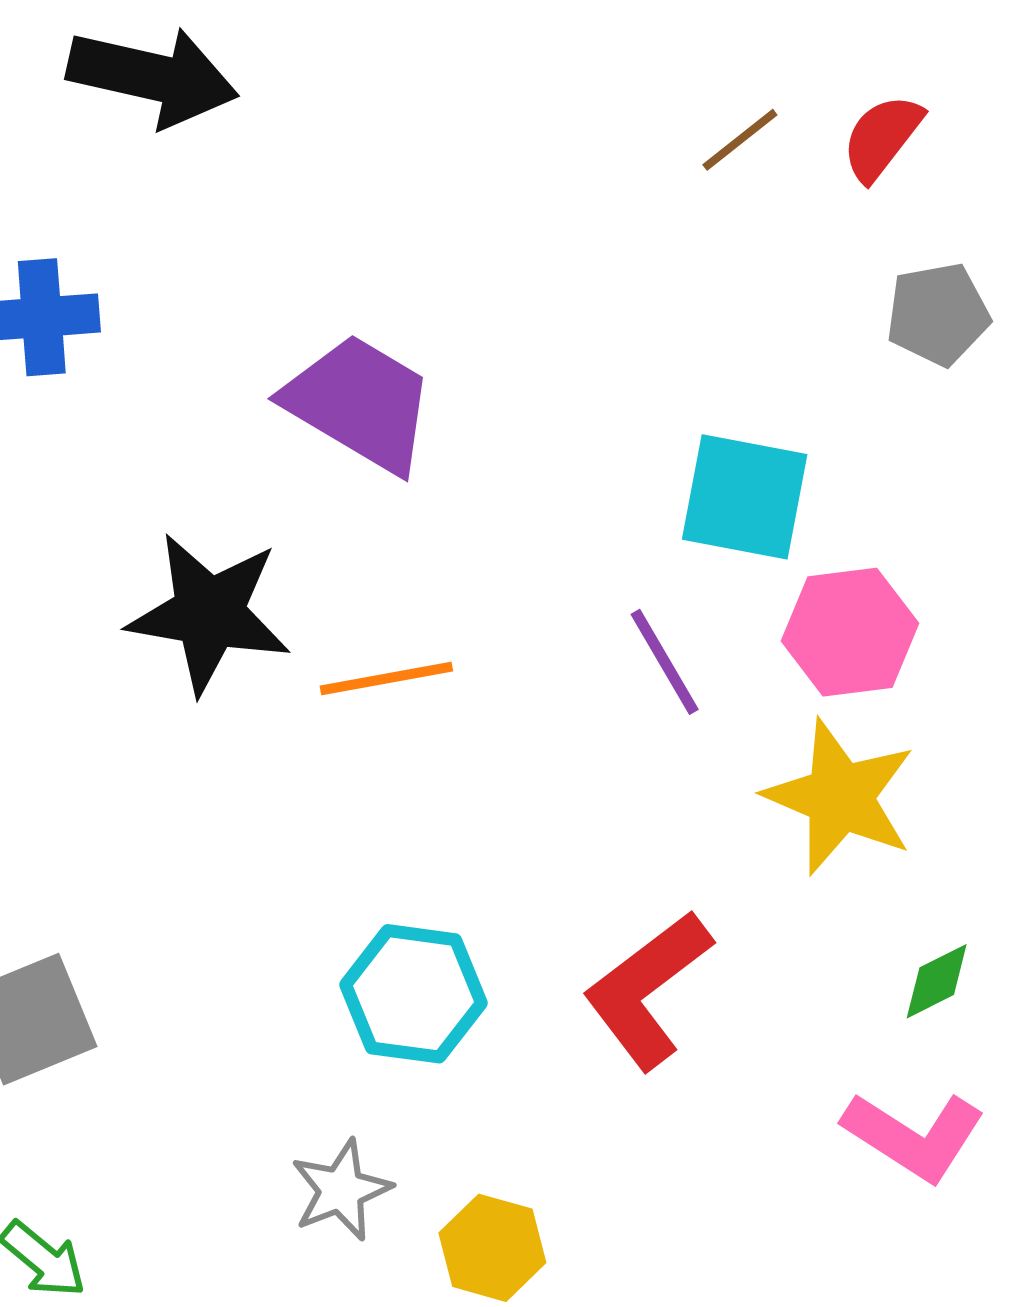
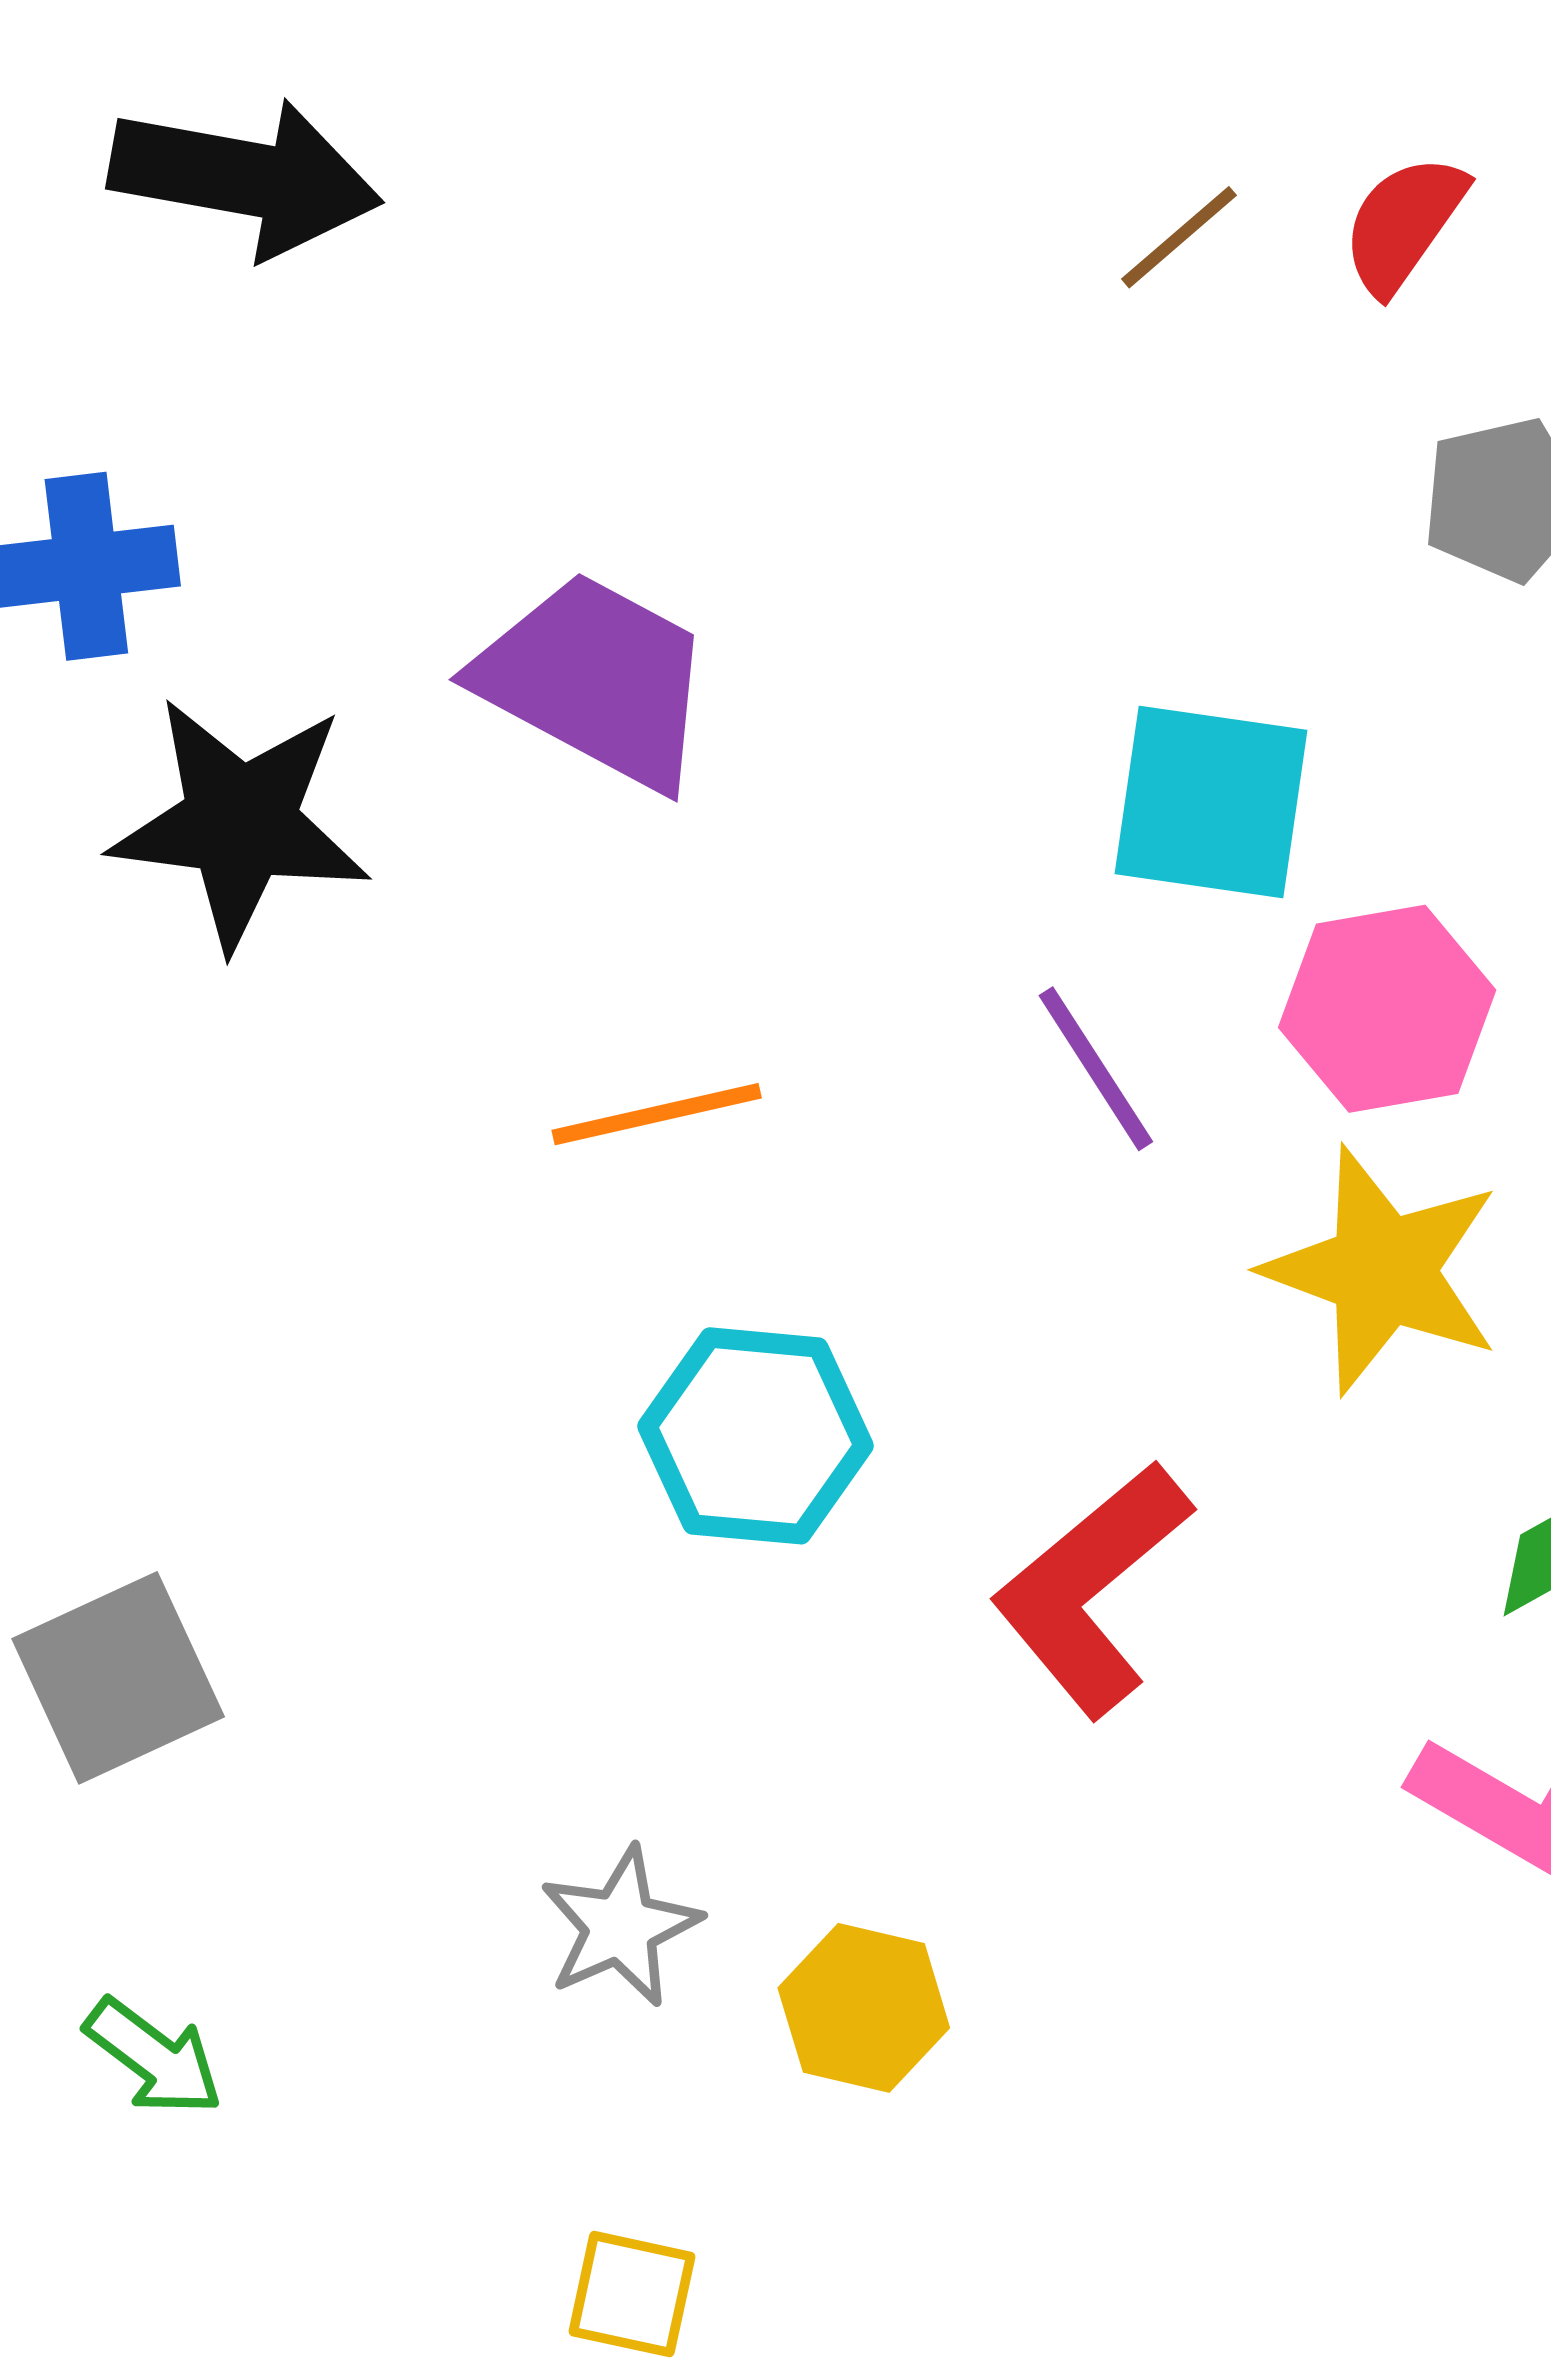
black star: (209, 613) -> (240, 823), moved
cyan hexagon: (413, 994) -> (756, 1436), moved

